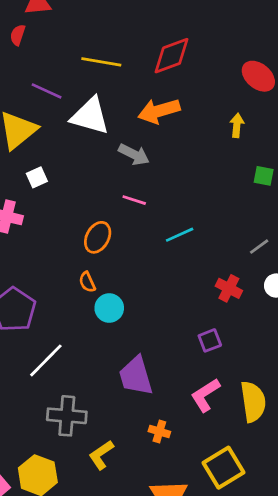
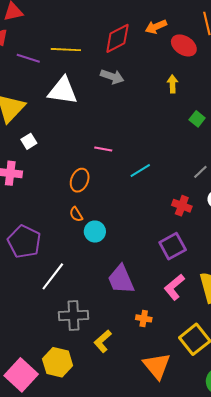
purple line: (47, 91) -> (28, 58), moved
orange arrow: (159, 111) -> (156, 27), moved, size x0.7
gray arrow: (134, 154) -> (112, 77), moved
green square: (264, 176) -> (197, 119), turned 35
purple square: (210, 340) -> (173, 246), size x1.5

